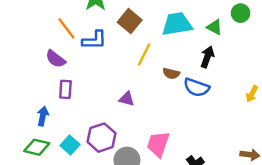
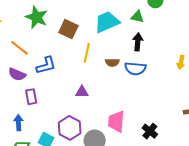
blue L-shape: (94, 40) -> (46, 65), moved

